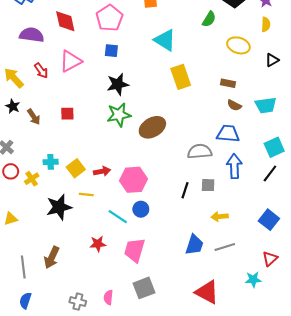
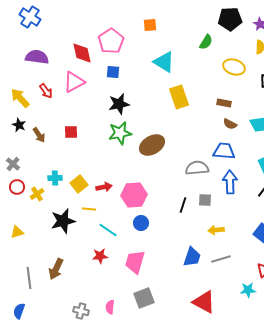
red diamond: (65, 21) -> (82, 53), moved
cyan line: (118, 217) -> (108, 230), moved
blue semicircle: (25, 301) -> (19, 311), moved

